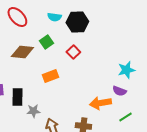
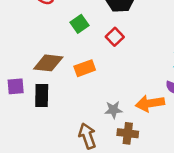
brown diamond: (22, 52) -> (48, 63), moved
gray star: (33, 111) -> (113, 110), moved

